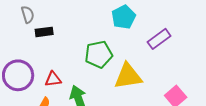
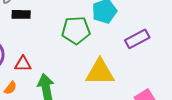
green pentagon: (99, 54) -> (76, 30), moved

